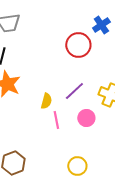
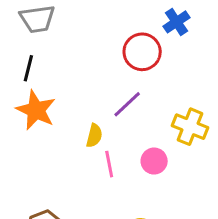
purple line: (74, 91) -> (127, 104), moved

